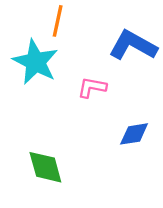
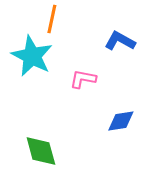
blue L-shape: (133, 45) -> (120, 41), size x0.7

